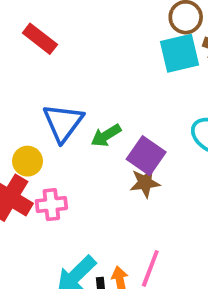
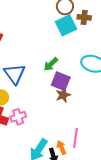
green arrow: (106, 136) -> (51, 64), moved

